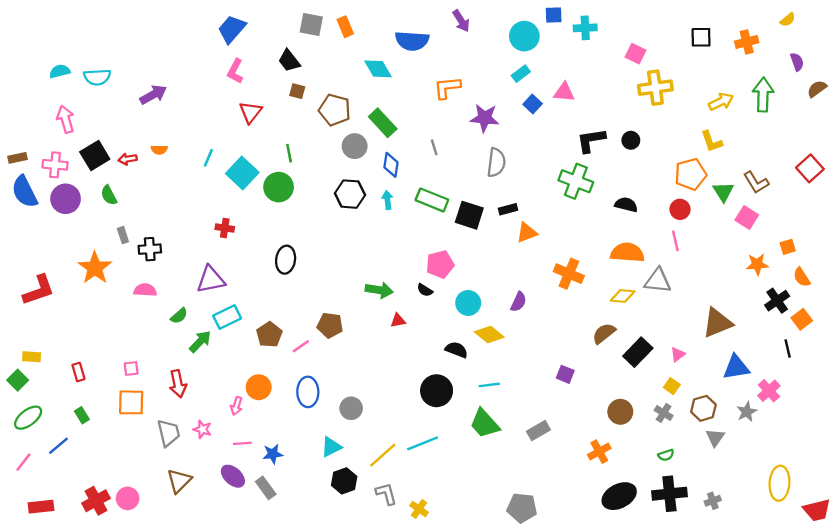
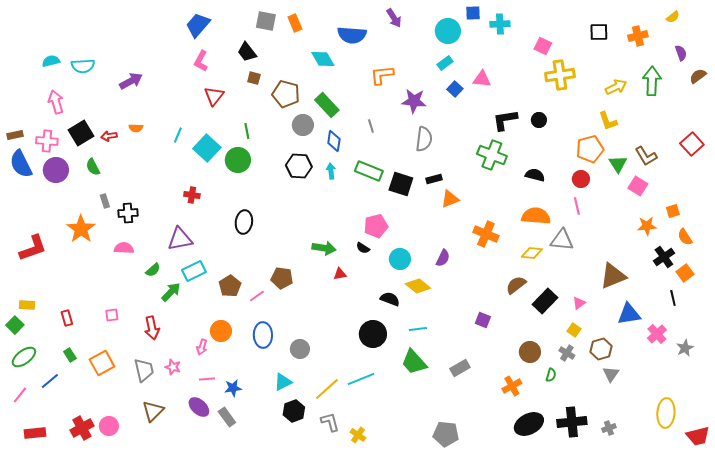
orange square: (131, 402) -> (102, 363), moved, turned -30
gray star: (747, 412) -> (685, 348), moved
green semicircle: (666, 455) -> (551, 375), moved, turned -56

